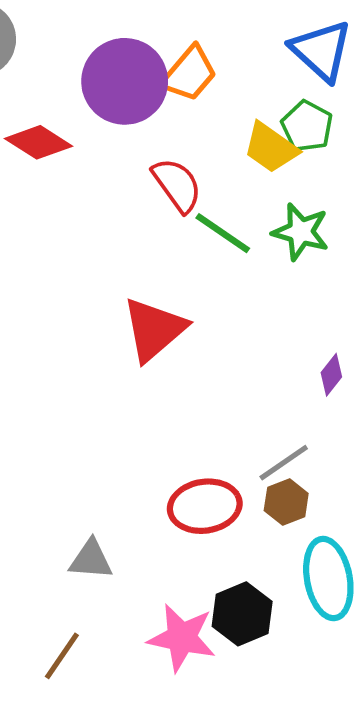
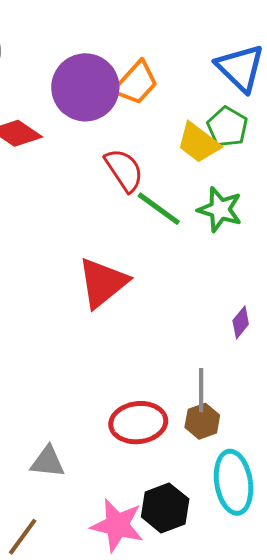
gray line: (284, 463) -> (201, 390), turned -57

